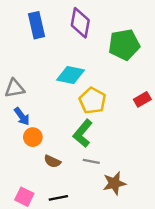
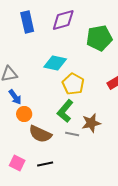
purple diamond: (80, 23) -> (63, 20), turned 65
brown semicircle: (52, 161) -> (40, 134), size x1.6
brown star: (114, 183) -> (91, 123), moved

